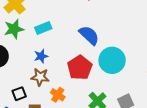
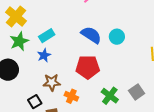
blue star: (41, 56) -> (44, 55), moved
cyan circle: (112, 60) -> (117, 37), moved, size x0.6
red pentagon: (80, 68) -> (88, 67), turned -30

